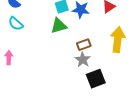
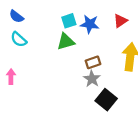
black square: (96, 79) -> (106, 100), turned -30

